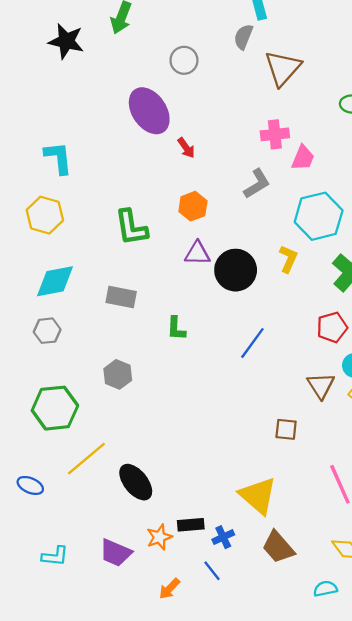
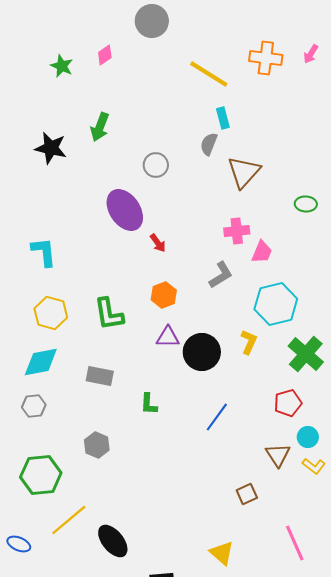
yellow hexagon: (45, 215) -> (51, 313), moved
brown square: (286, 429) -> (247, 494), turned -30
yellow triangle: (258, 496) -> (222, 553), size x0.7

